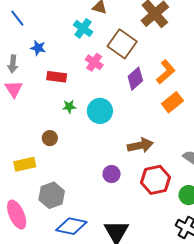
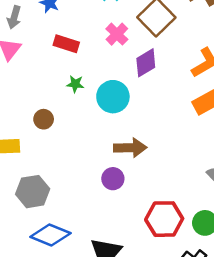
purple diamond: (135, 79) -> (146, 63), moved
brown arrow: (140, 145) -> (130, 148), moved
red hexagon: (156, 180) -> (164, 219), moved

